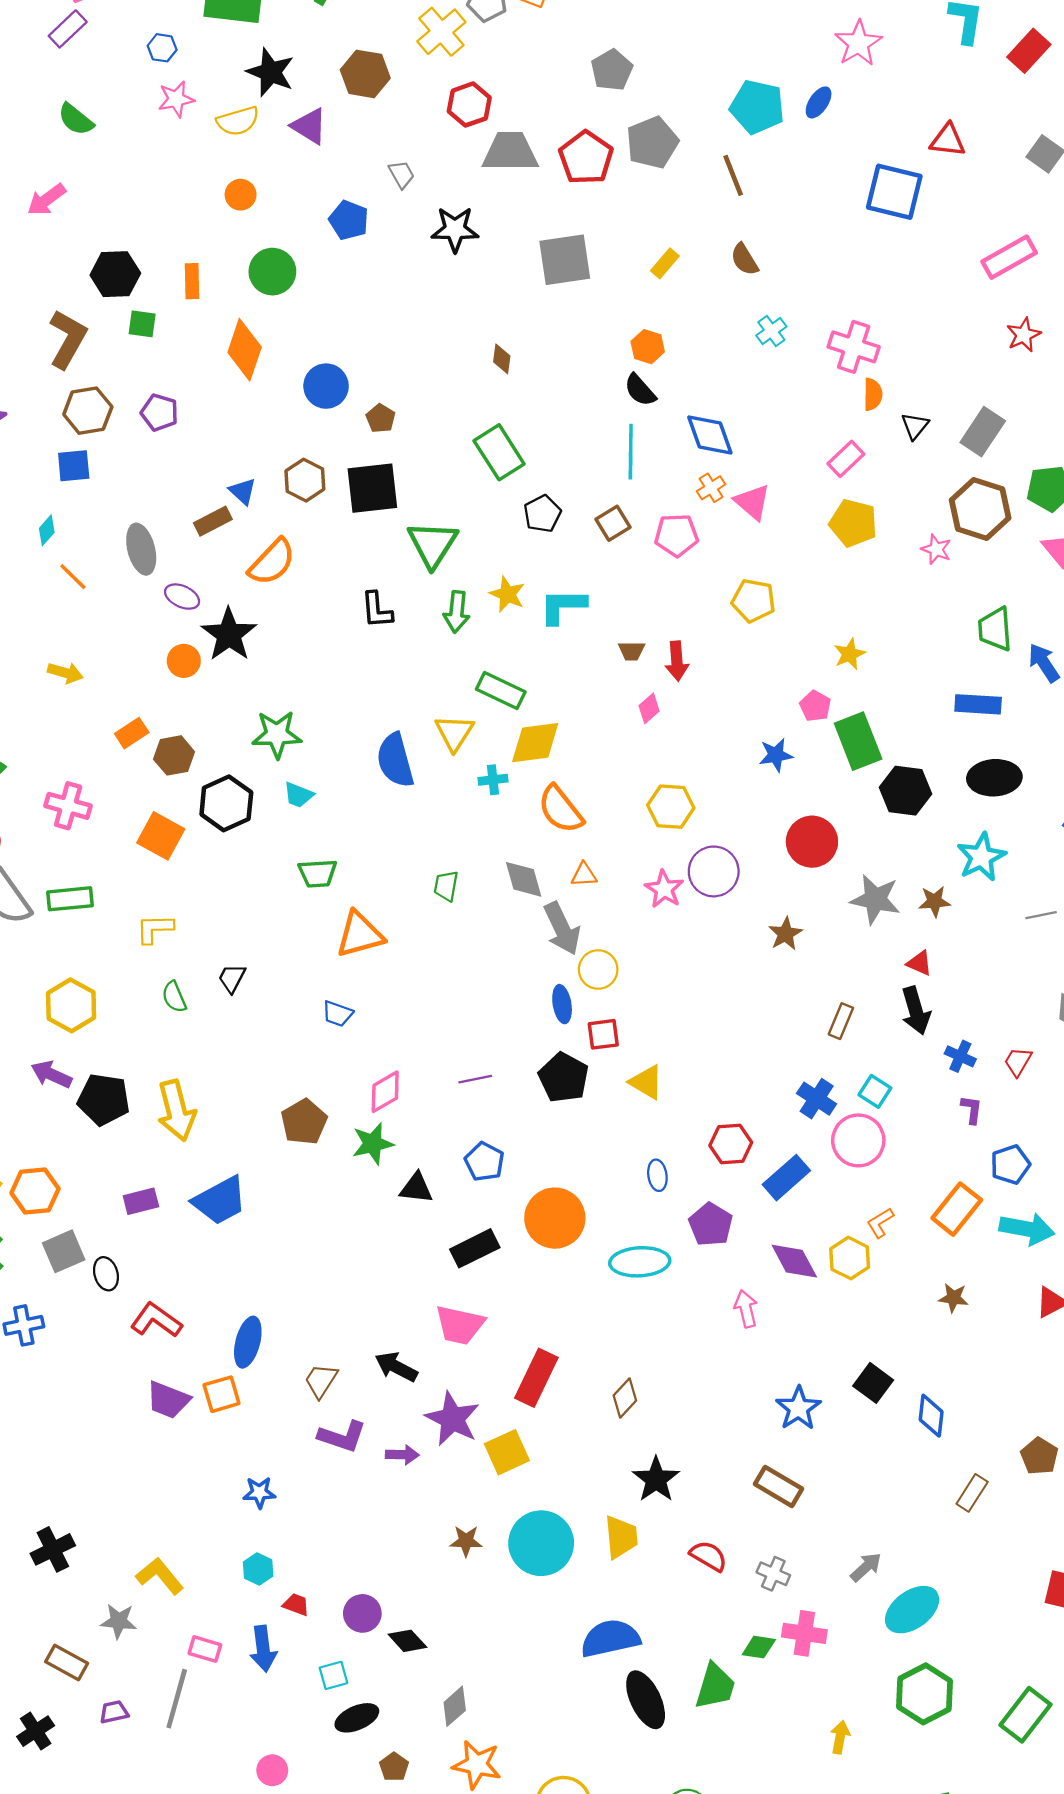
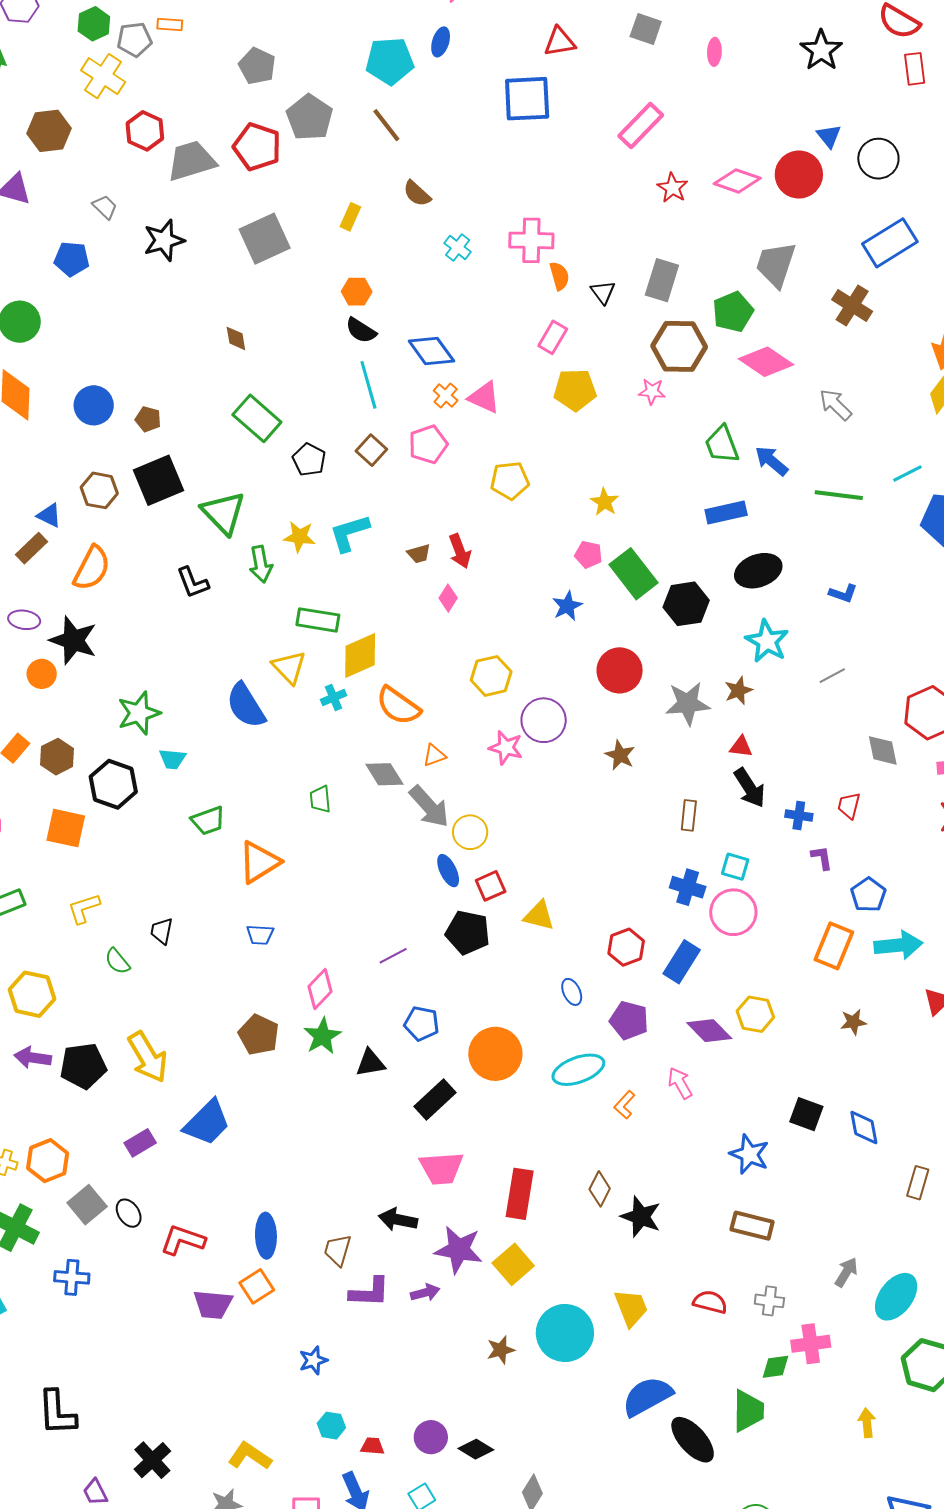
orange L-shape: (880, 1223) -> (625, 1105), moved
blue cross: (24, 1325) -> (72, 1277), turned 32
black star: (656, 1479) -> (641, 1217), moved

